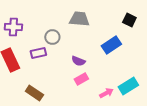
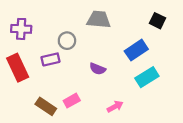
pink rectangle: (81, 79) -> (72, 101), moved
cyan rectangle: (128, 86) -> (147, 77), moved
pink arrow: (106, 93) -> (115, 106), moved

